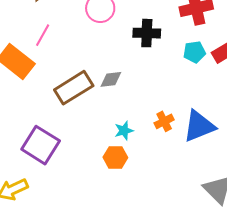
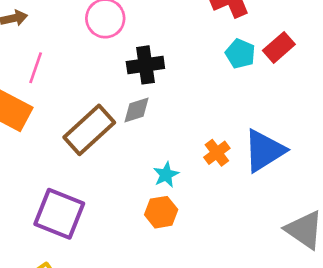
black cross: (147, 33) -> (145, 65), moved
cyan pentagon: (194, 52) -> (240, 54), turned -30

